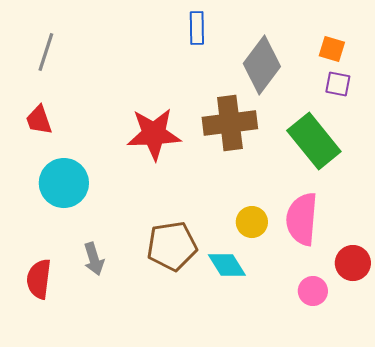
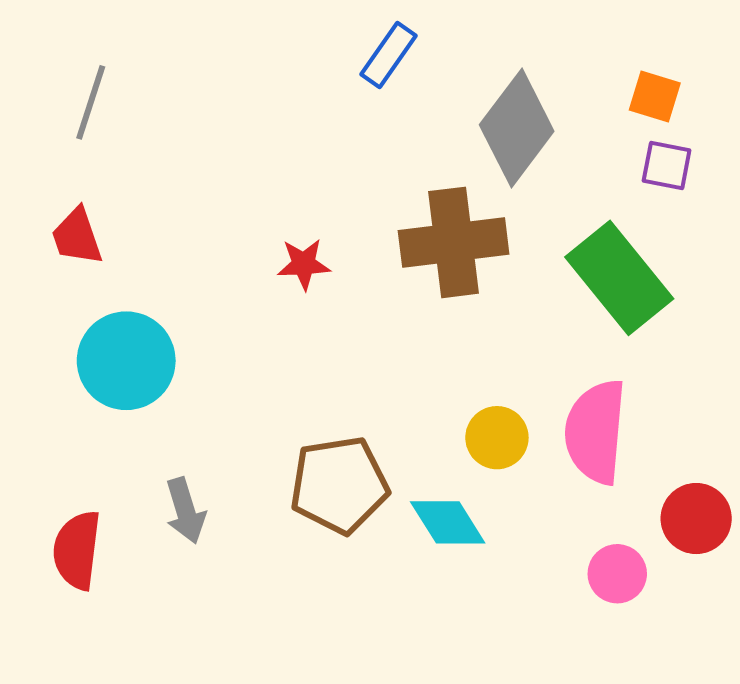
blue rectangle: (197, 28) -> (388, 55), turned 36
red star: (154, 134) -> (304, 264), size x0.5

